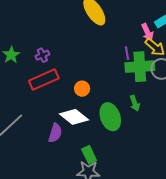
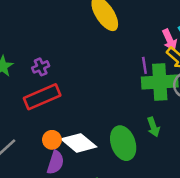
orange circle: (82, 89) -> (52, 140), moved

